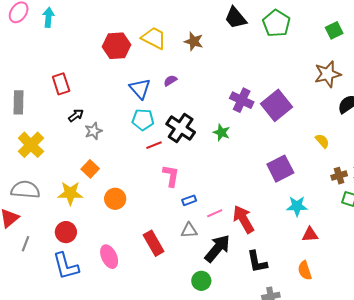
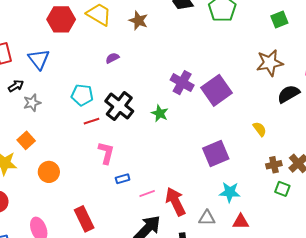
blue triangle: (140, 89) -> (39, 59), moved
gray triangle: (189, 230) -> (207, 218), moved

